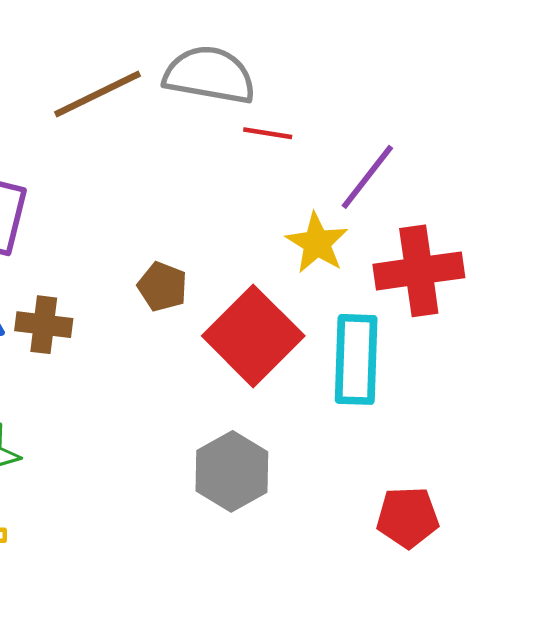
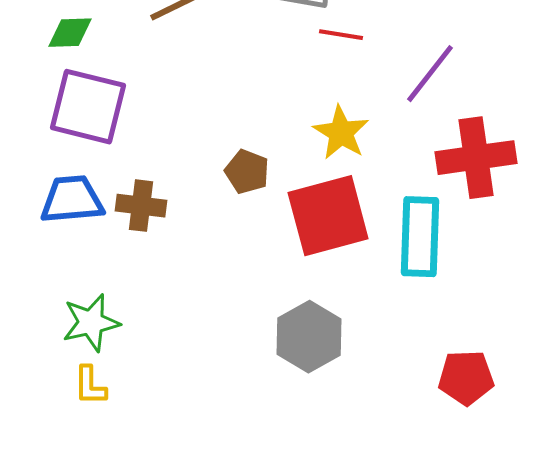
yellow star: (317, 243) -> (341, 133), moved
red square: (253, 336) -> (328, 216), turned 30

